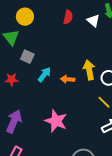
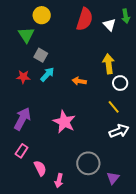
red semicircle: (68, 17) -> (85, 19), size x1.6
yellow arrow: (89, 70) -> (109, 64), moved
cyan arrow: (44, 75) -> (47, 74), moved

